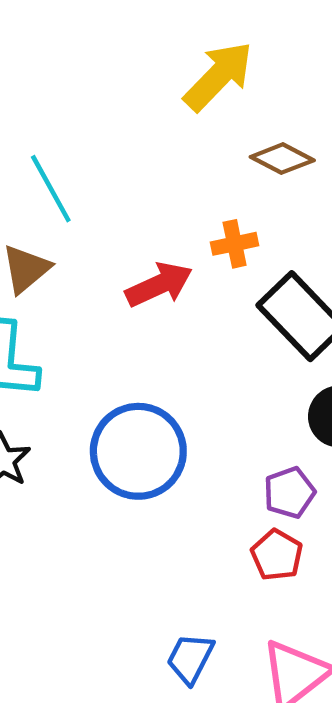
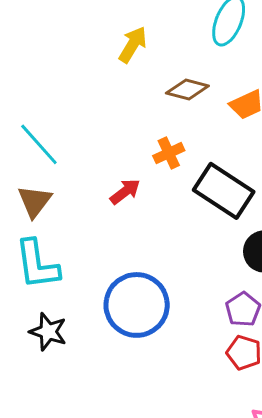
yellow arrow: (218, 76) -> (133, 45), size x0.7
red arrow: (159, 285) -> (125, 192), size x0.7

